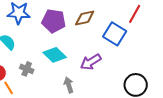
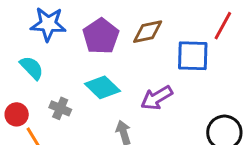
purple pentagon: (54, 21) -> (101, 36), turned 30
blue square: (115, 34) -> (193, 56), turned -30

